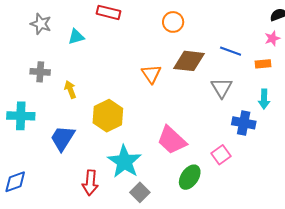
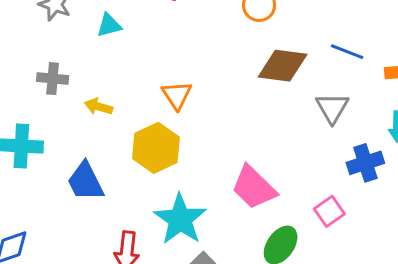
orange triangle: (151, 74) -> (177, 95), moved
yellow arrow: (70, 90) -> (99, 107), turned -54
blue cross: (244, 123) -> (365, 163), turned -30
blue trapezoid: (63, 138) -> (85, 182), turned -60

